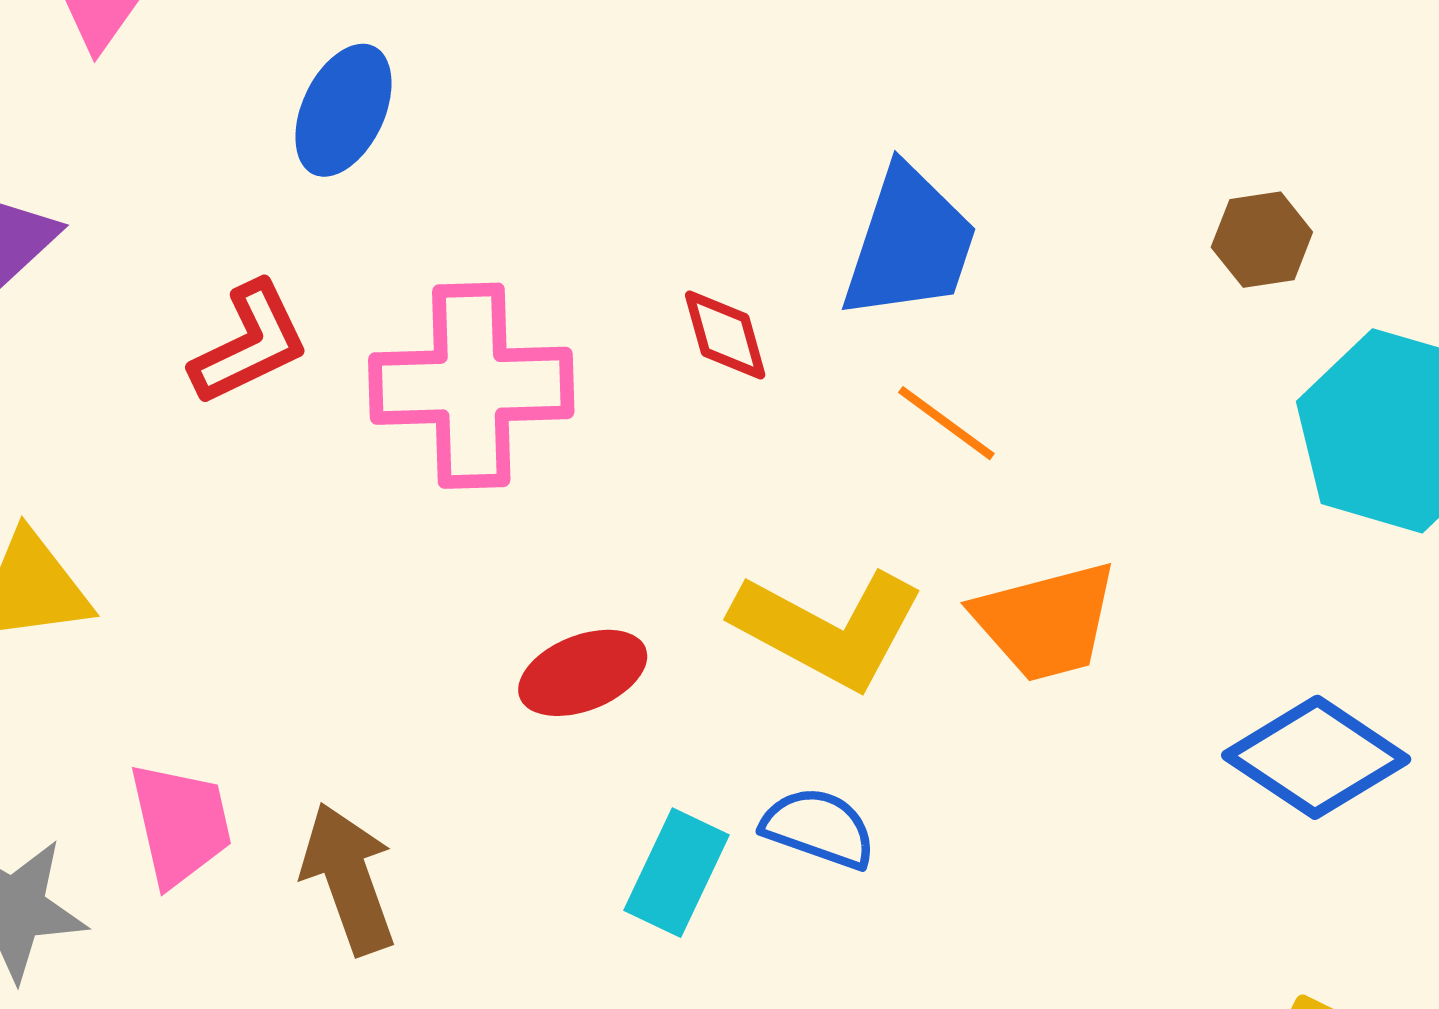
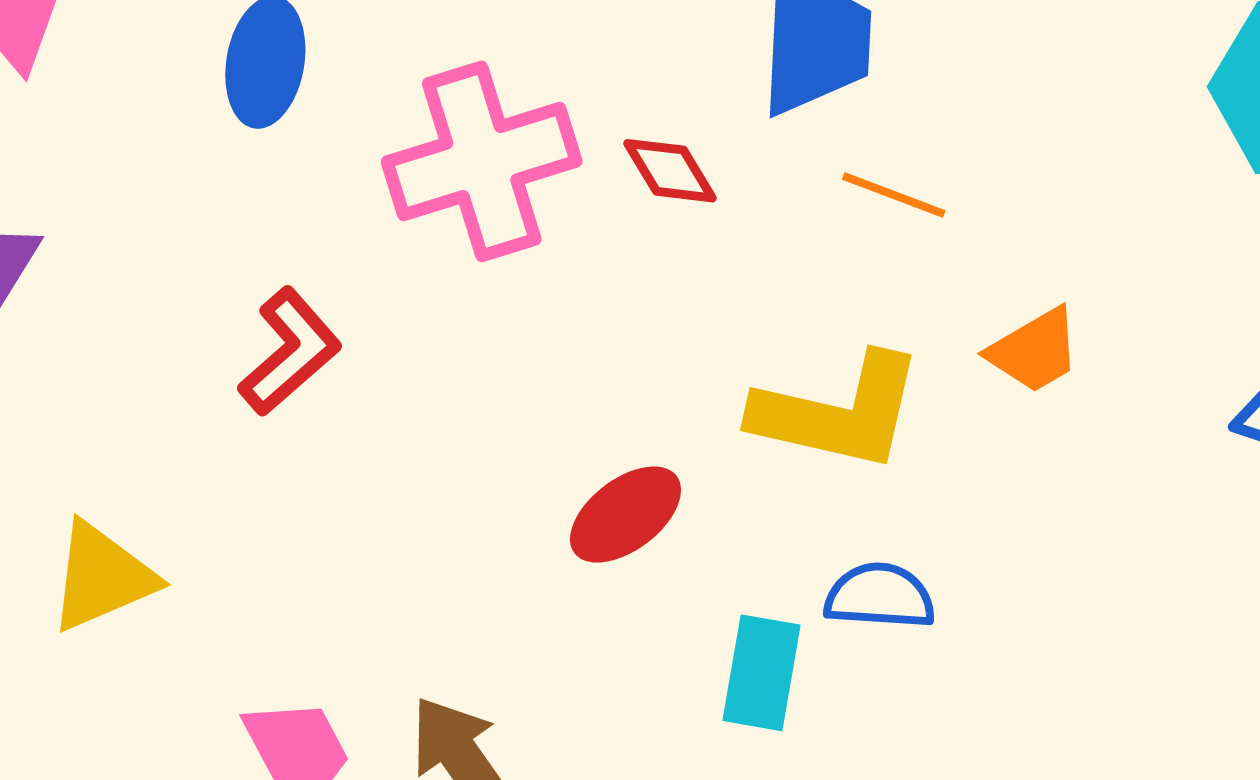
red L-shape: (250, 343) -> (290, 352), moved
pink cross: (471, 386) -> (482, 161), moved
orange trapezoid: (1046, 621) -> (1034, 351), size x0.7

